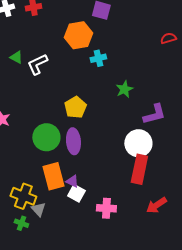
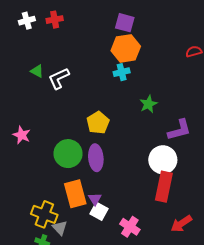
orange hexagon: (78, 35) -> (126, 48), moved
purple triangle: (72, 181) -> (95, 199), turned 32
pink cross: (106, 208) -> (130, 227), turned 30

